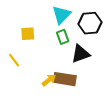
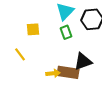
black triangle: (80, 54) -> (83, 61), moved
yellow arrow: (49, 80) -> (53, 73), turned 32

